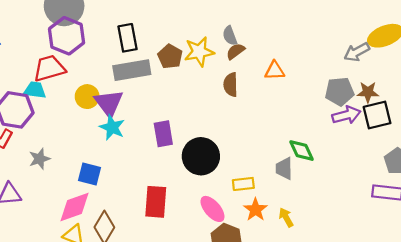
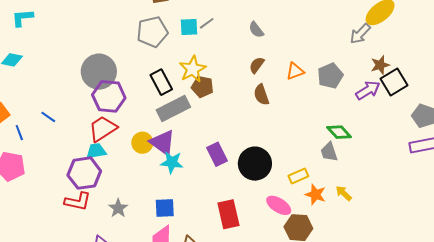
gray semicircle: (230, 36) -> (256, 30), moved
yellow star: (199, 52) -> (193, 69), moved
gray pentagon: (340, 91) -> (330, 76), moved

